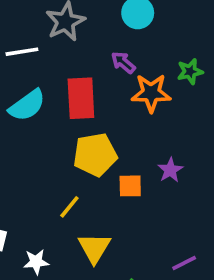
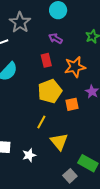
orange star: (151, 93) -> (75, 67), moved
red rectangle: (81, 98) -> (46, 60), moved, size x0.6

